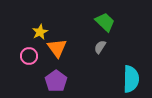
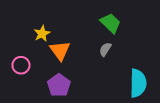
pink circle: (29, 56) -> (21, 65), moved

